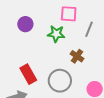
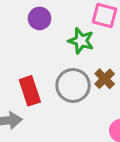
gray circle: (60, 81) -> (73, 85), moved

